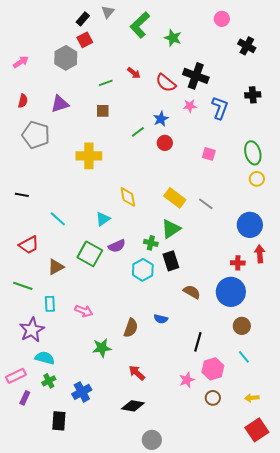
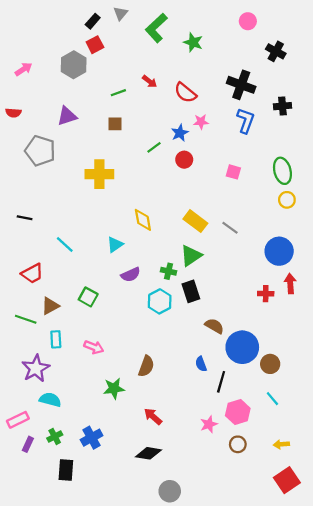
black cross: (196, 76) -> (241, 85), moved
red semicircle: (23, 101) -> (13, 113), moved, turned 80
pink star: (190, 106) -> (201, 122), moved
green square: (90, 254) -> (88, 297), moved, size x0.7
brown triangle: (56, 267) -> (50, 306), moved
blue circle: (231, 292) -> (242, 347), moved
blue semicircle: (161, 319) -> (201, 364), moved, turned 56
green cross: (49, 381) -> (55, 437), moved

